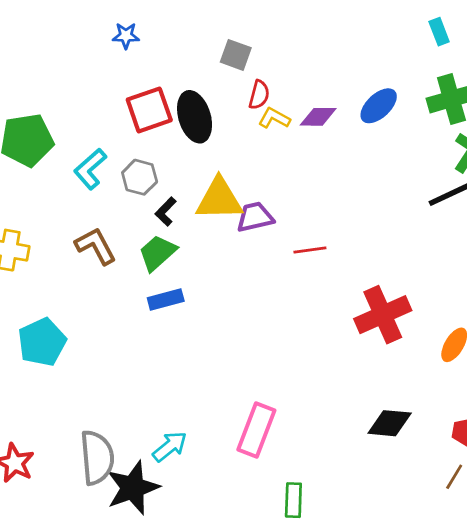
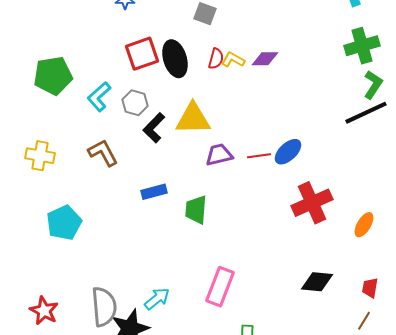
red semicircle: (259, 95) -> (216, 59), moved
blue ellipse: (379, 106) -> (288, 152), moved
black L-shape: (166, 212) -> (154, 128), size x1.4
purple trapezoid: (255, 217) -> (219, 155), moved
green trapezoid: (157, 253) -> (196, 210), moved, turned -44

